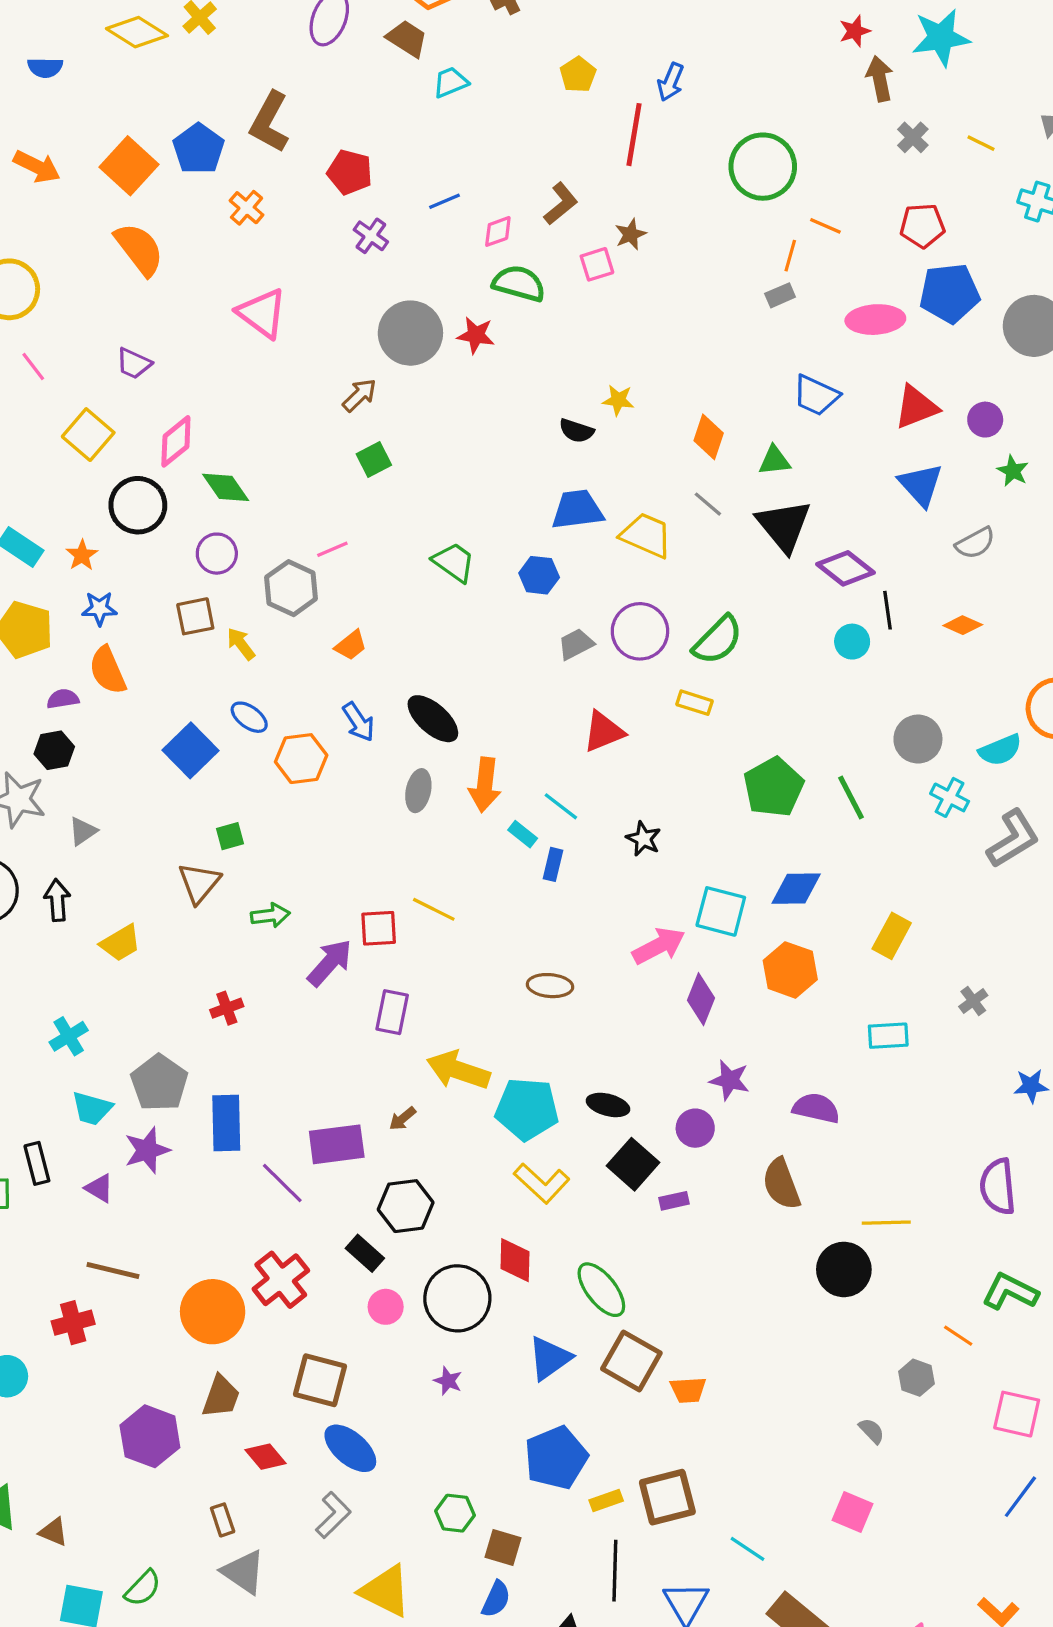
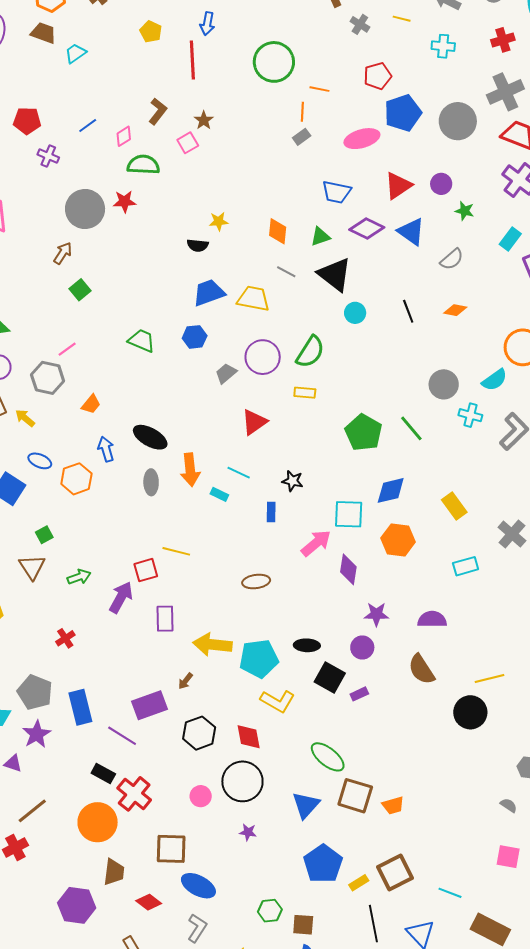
purple diamond: (845, 568) -> (367, 229), moved
cyan circle: (852, 642) -> (355, 313), moved
blue arrow: (359, 722) -> (106, 449), turned -150
blue rectangle: (553, 864) -> (271, 512), moved
yellow rectangle: (892, 936) -> (454, 506), turned -52
gray cross: (973, 1001) -> (512, 534), size x1.6
black rectangle: (365, 1253) -> (103, 774), moved
red diamond: (515, 1260) -> (249, 737), moved
brown line: (113, 1270) -> (32, 811), turned -40

